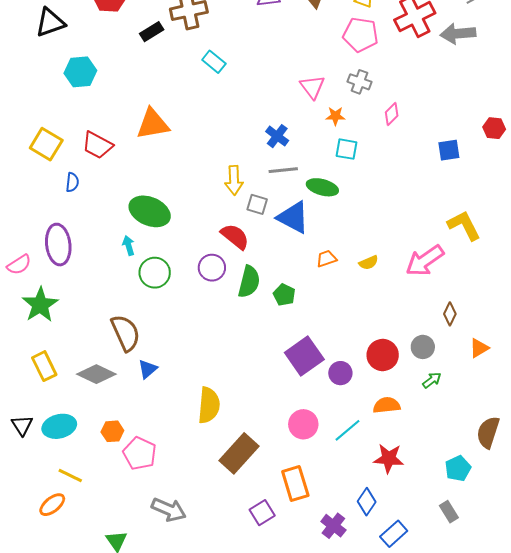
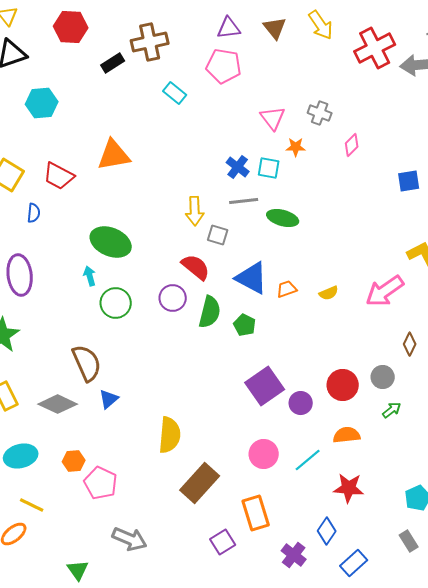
pink pentagon: (361, 35) -> (224, 66), moved
cyan square: (346, 149) -> (269, 168), moved
blue triangle: (293, 217) -> (252, 278), moved

